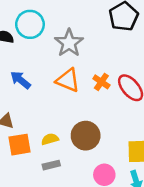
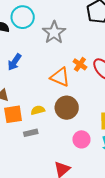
blue arrow: (21, 80) -> (14, 62), turned -96
orange triangle: (68, 80) -> (60, 77), moved
gray rectangle: (51, 165) -> (31, 133), moved

